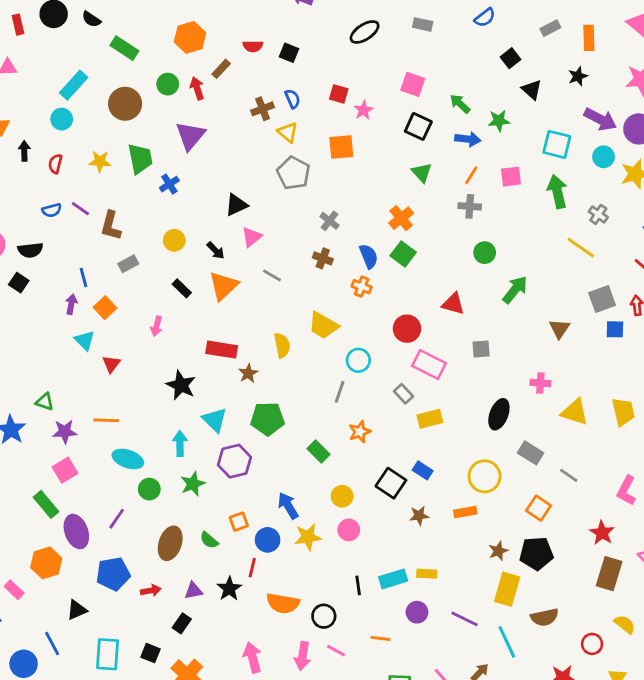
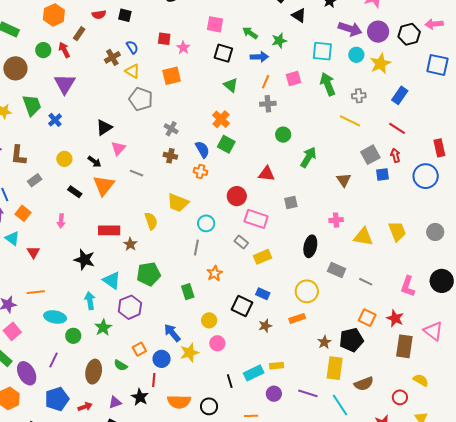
gray cross: (598, 214) -> (359, 96), turned -32
green rectangle: (318, 452) -> (188, 292), turned 35
orange square: (538, 508) -> (367, 318), moved

